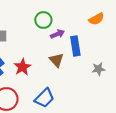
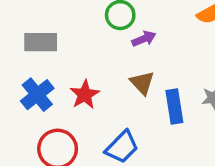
blue rectangle: (75, 46) -> (174, 106), moved

